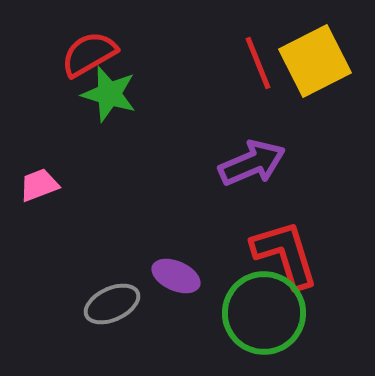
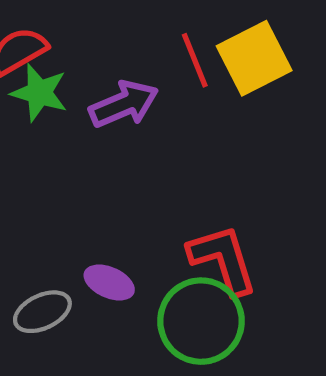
purple arrow: (252, 163) -> (124, 104), moved

